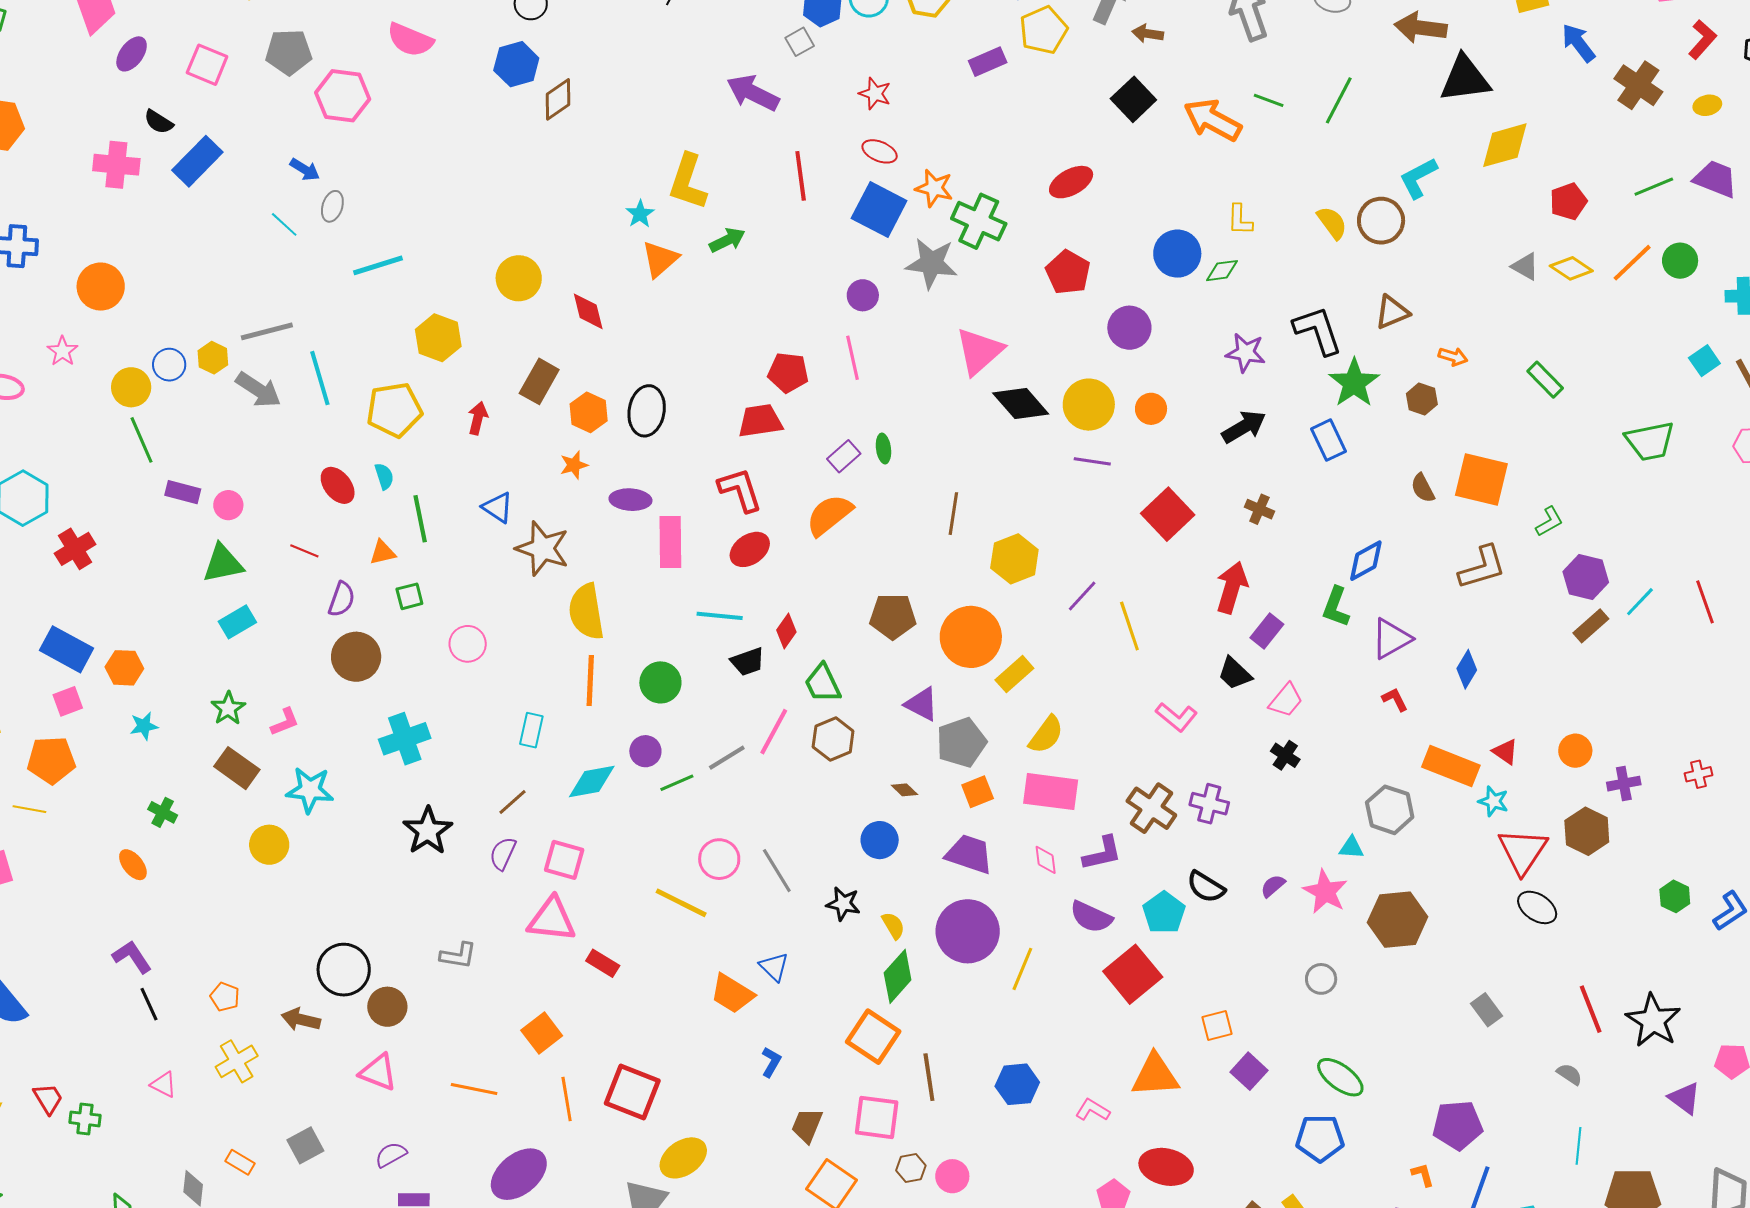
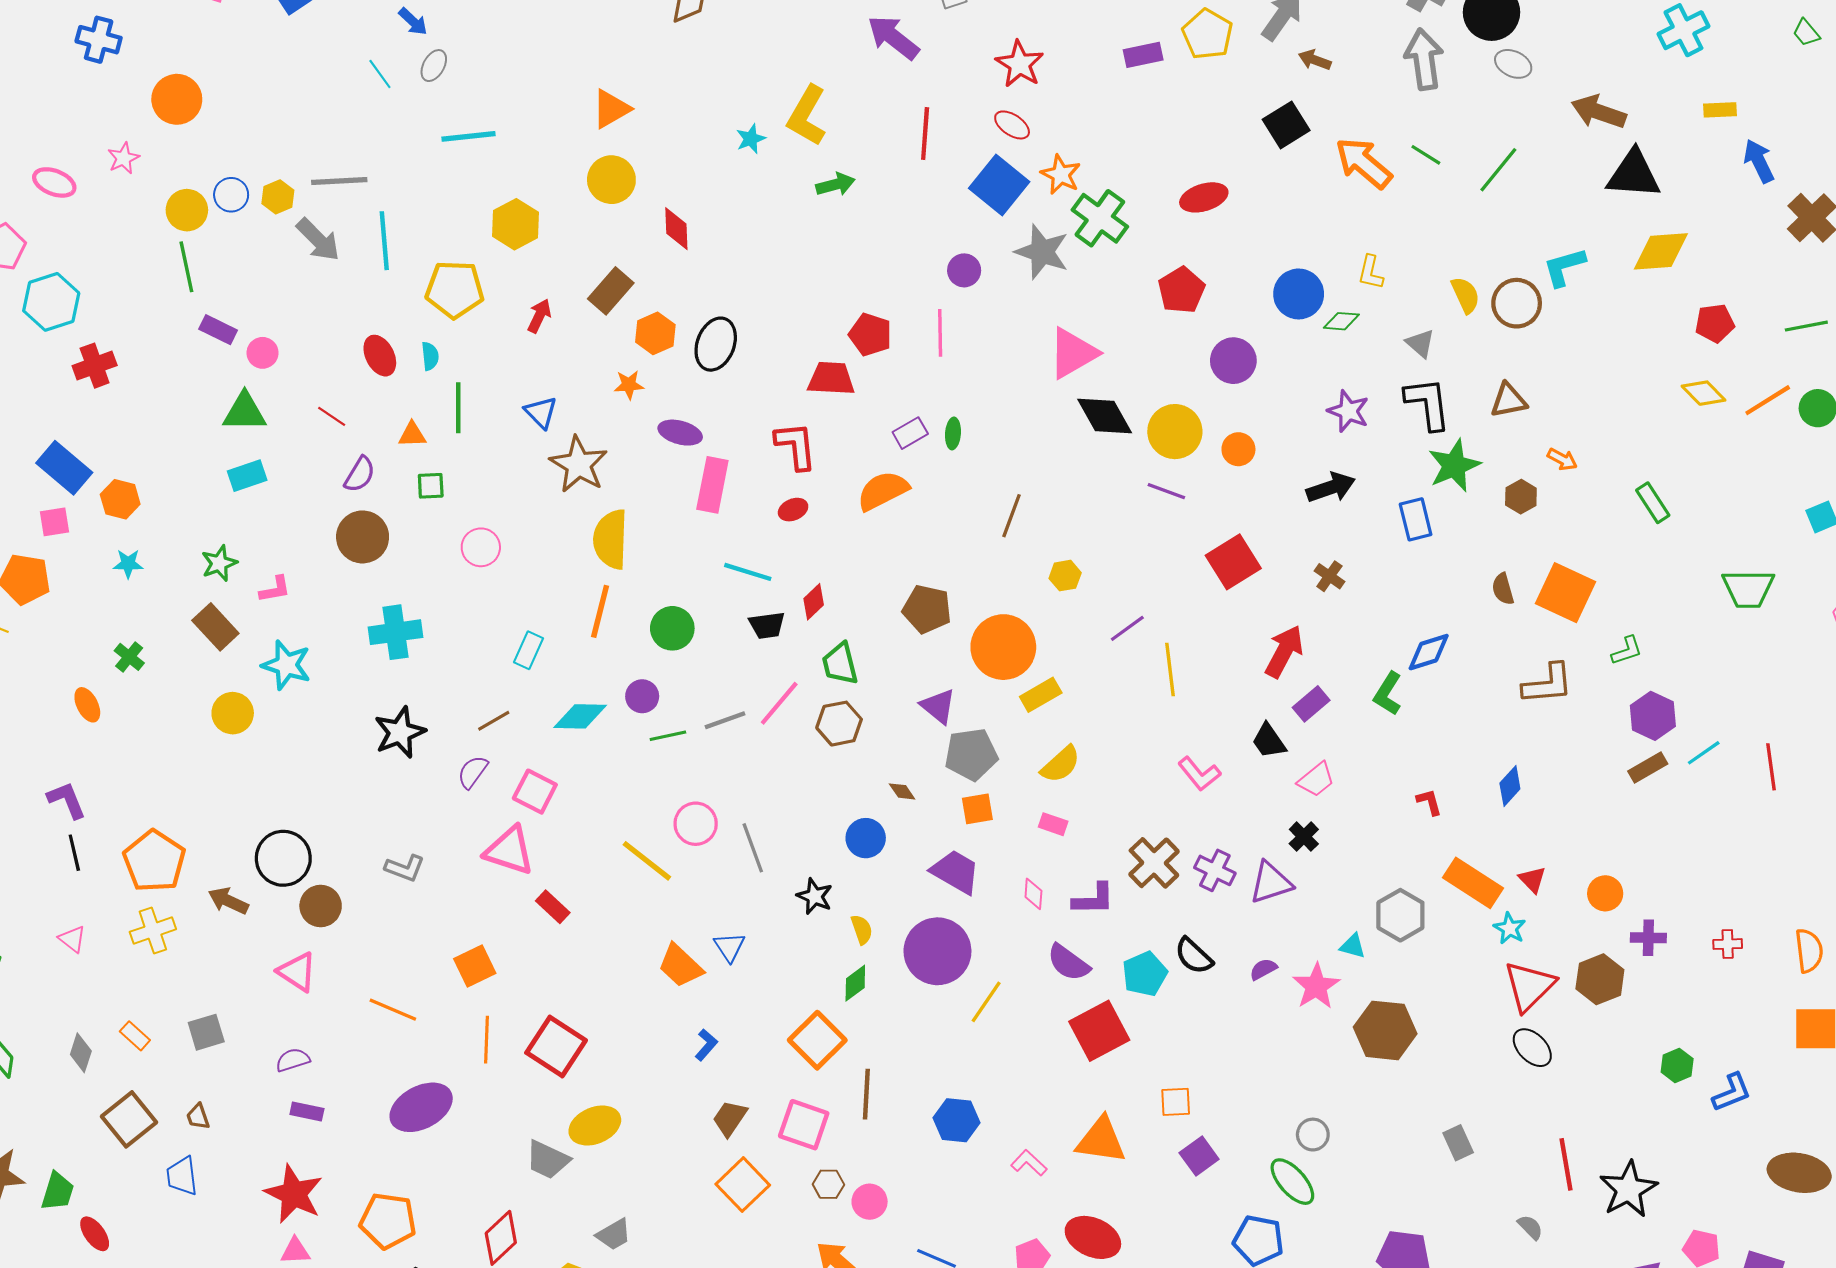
yellow pentagon: (1043, 30) -> (1207, 34), turned -30
red star: (875, 94) -> (1020, 64), size x1.4
orange triangle: (660, 259) -> (611, 109), moved
gray triangle: (1525, 266) -> (1420, 343), moved
red ellipse: (750, 549) -> (793, 510), size x0.7
yellow hexagon: (1014, 559) -> (1065, 576), size x0.6
purple triangle: (1391, 639) -> (1271, 883), moved
pink rectangle: (1051, 792) -> (1053, 824), size x0.5
green diamond: (898, 976) -> (855, 983), size x0.7
gray circle: (1321, 979) -> (1313, 1135), moved
orange pentagon: (225, 997) -> (154, 861), size x2.0

